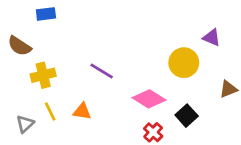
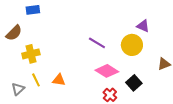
purple triangle: (212, 38) -> (143, 26), moved
brown semicircle: (19, 46) -> (14, 33), turned -78
purple line: (102, 71) -> (97, 43), moved

